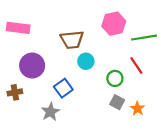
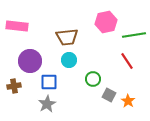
cyan circle: (86, 61) -> (69, 60), moved
green circle: (115, 78) -> (93, 79), moved
blue square: (63, 88) -> (49, 82), moved, turned 36

